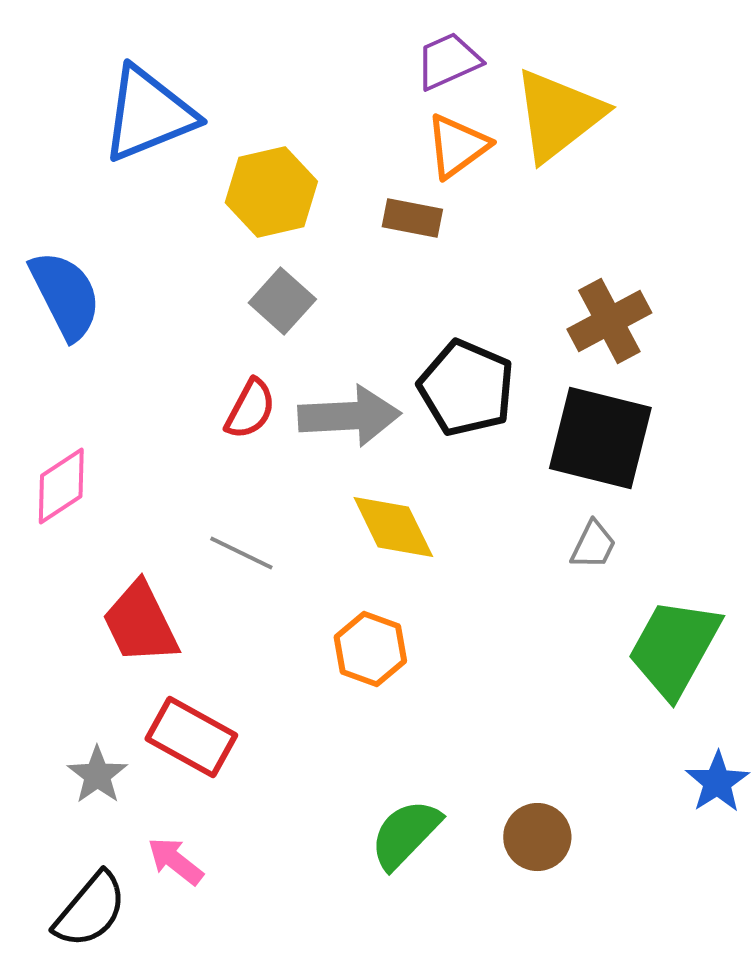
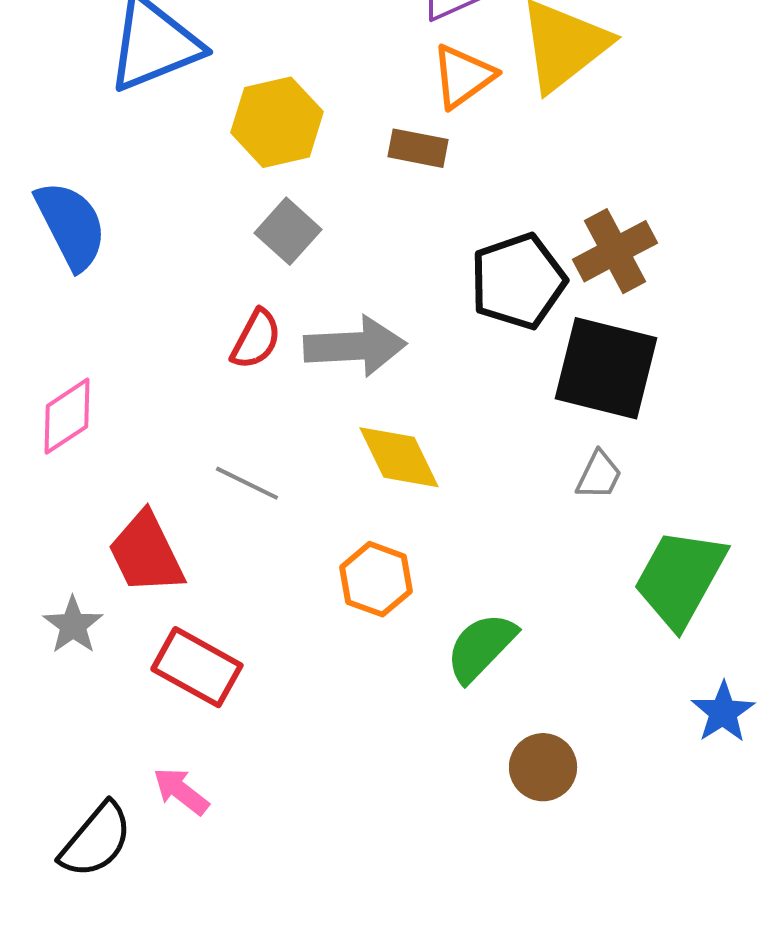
black pentagon: (466, 388) -> (518, 281), moved, turned 30
gray star: (97, 775) -> (73, 625), moved
green semicircle: (405, 834) -> (481, 647), moved

